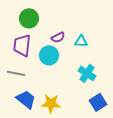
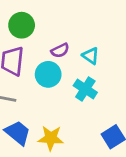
cyan triangle: (81, 41) -> (91, 56), turned 32
cyan cross: (87, 73) -> (85, 89), moved

